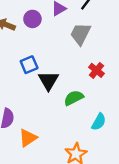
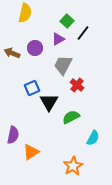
gray trapezoid: (80, 34) -> (63, 65), moved
red cross: (96, 70) -> (77, 85), moved

